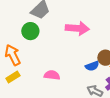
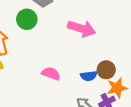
pink semicircle: (52, 75) -> (51, 74), moved

